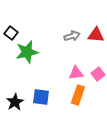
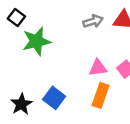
blue square: (41, 97) -> (54, 98), turned 30

